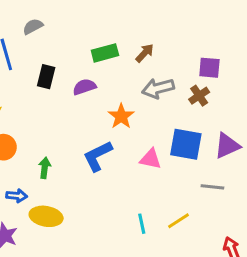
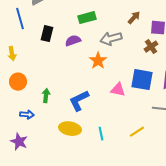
brown arrow: (145, 53) -> (134, 18), moved
gray arrow: (158, 88) -> (111, 39), moved
blue L-shape: (98, 156) -> (79, 101), moved
yellow ellipse: (46, 216) -> (70, 129), moved
cyan line: (142, 224) -> (101, 134), moved

